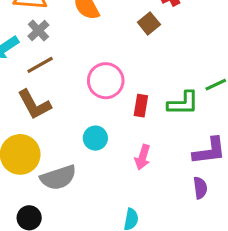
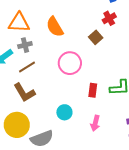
gray cross: (38, 31) -> (25, 45), turned 32
pink circle: (106, 81) -> (70, 63), moved

